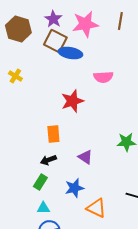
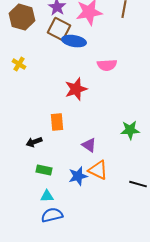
black arrow: (48, 160) -> (34, 142), moved
green rectangle: (40, 182) -> (44, 170), turned 70
orange triangle: (96, 208) -> (98, 170), moved

